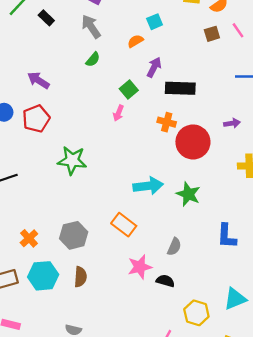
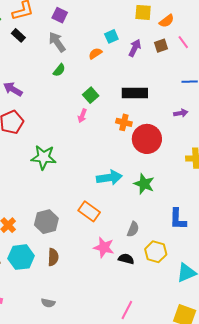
purple arrow: (154, 67) -> (135, 48), moved
purple arrow: (232, 123) -> (181, 113), moved
pink star: (140, 267) -> (104, 247), turned 30
yellow hexagon: (196, 313) -> (156, 252), moved

